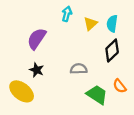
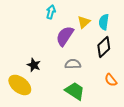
cyan arrow: (67, 14) -> (51, 12), moved
purple semicircle: (37, 39) -> (65, 36), moved
green trapezoid: (97, 95) -> (75, 91), moved

